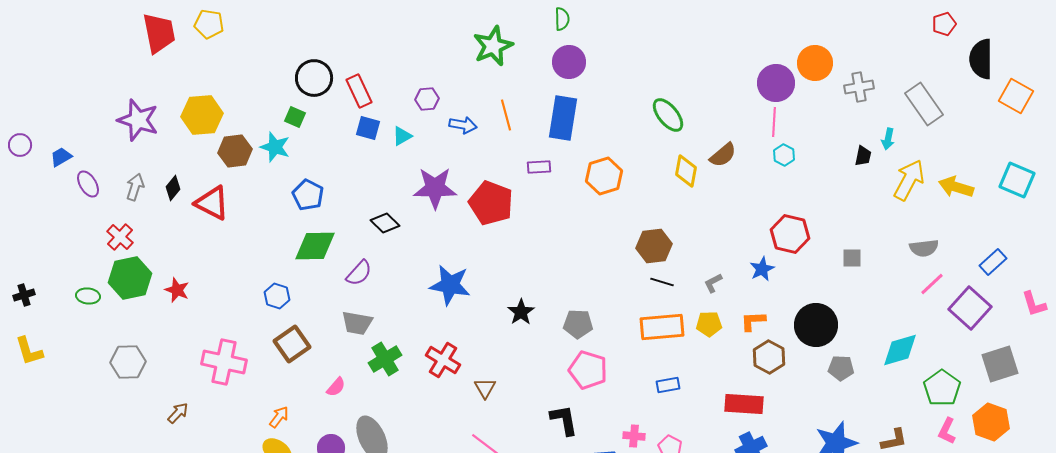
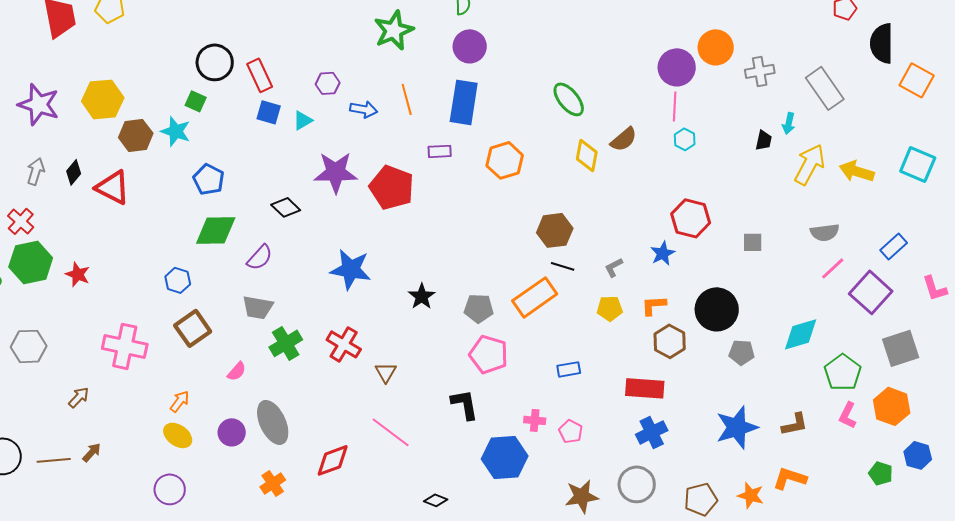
orange rectangle: (662, 327) -> (535, 297), moved, turned -30

